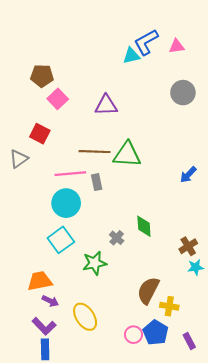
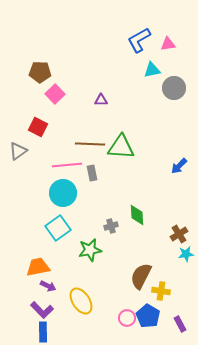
cyan triangle: (131, 56) -> (152, 70), moved
purple triangle: (106, 105) -> (101, 100), size x0.6
gray cross: (117, 238) -> (111, 226), turned 32

